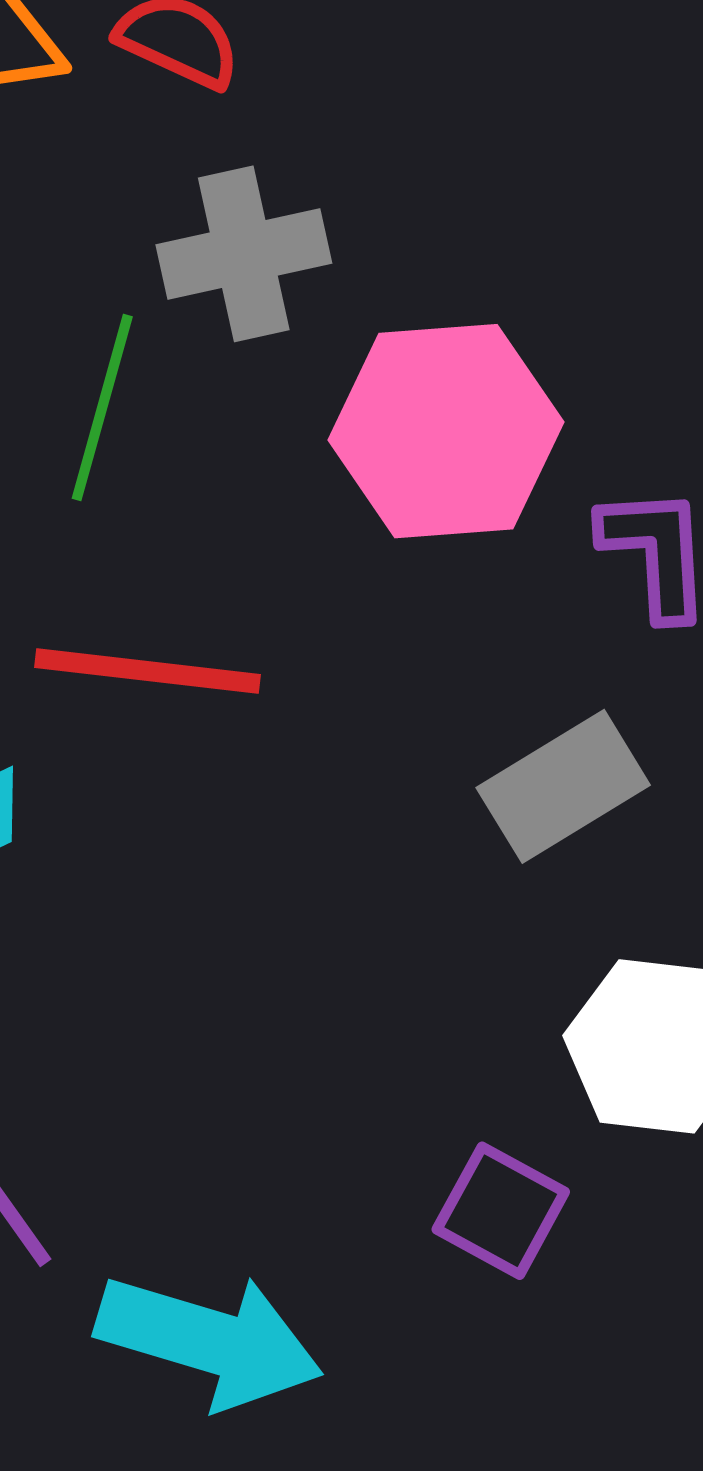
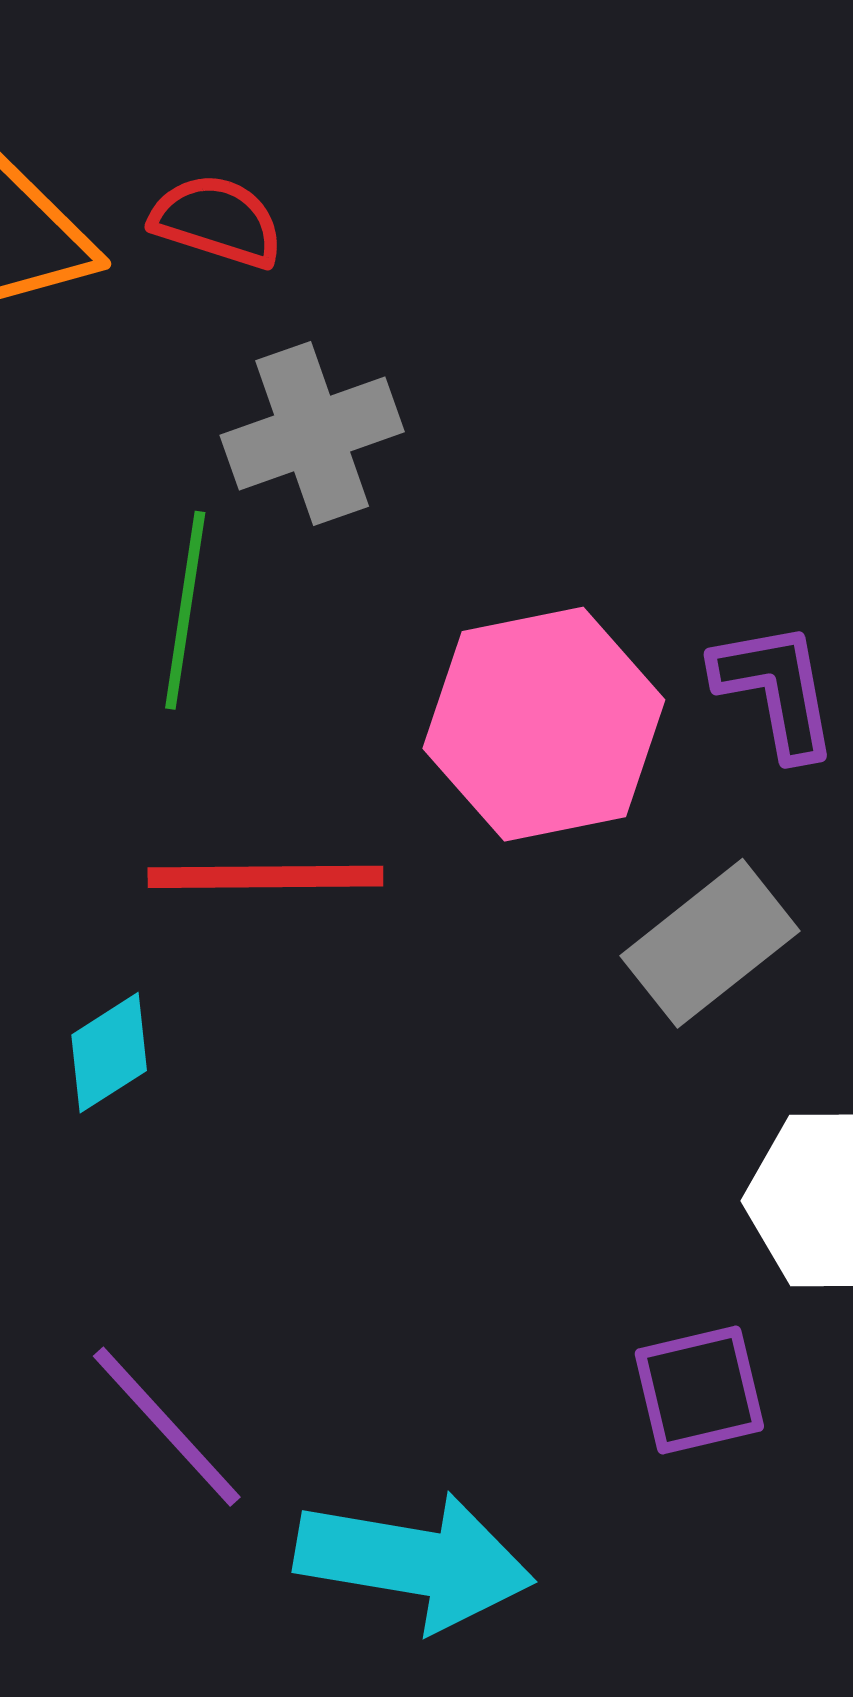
pink hexagon: (446, 431) -> (544, 724), moved
purple square: (501, 1211) -> (699, 1390), turned -35

